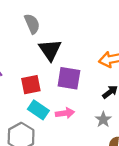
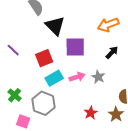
cyan rectangle: (38, 110) -> (54, 78), turned -54
gray star: (103, 120) -> (98, 77), moved

